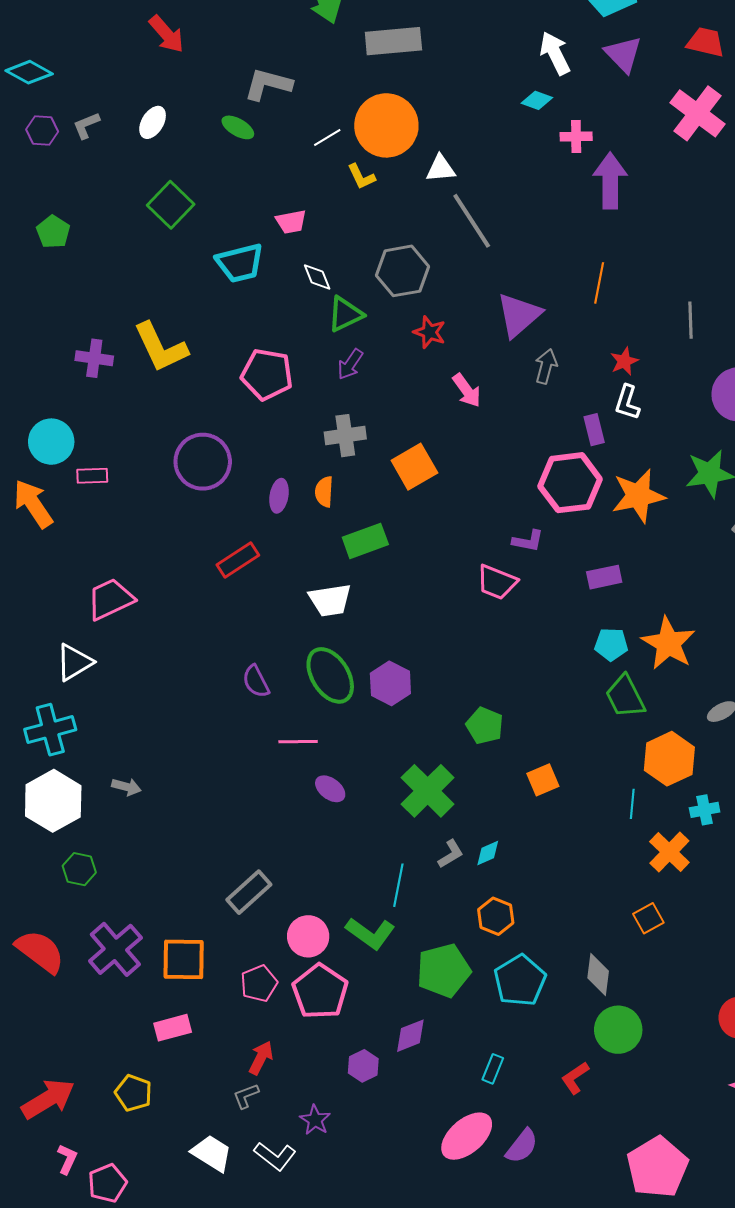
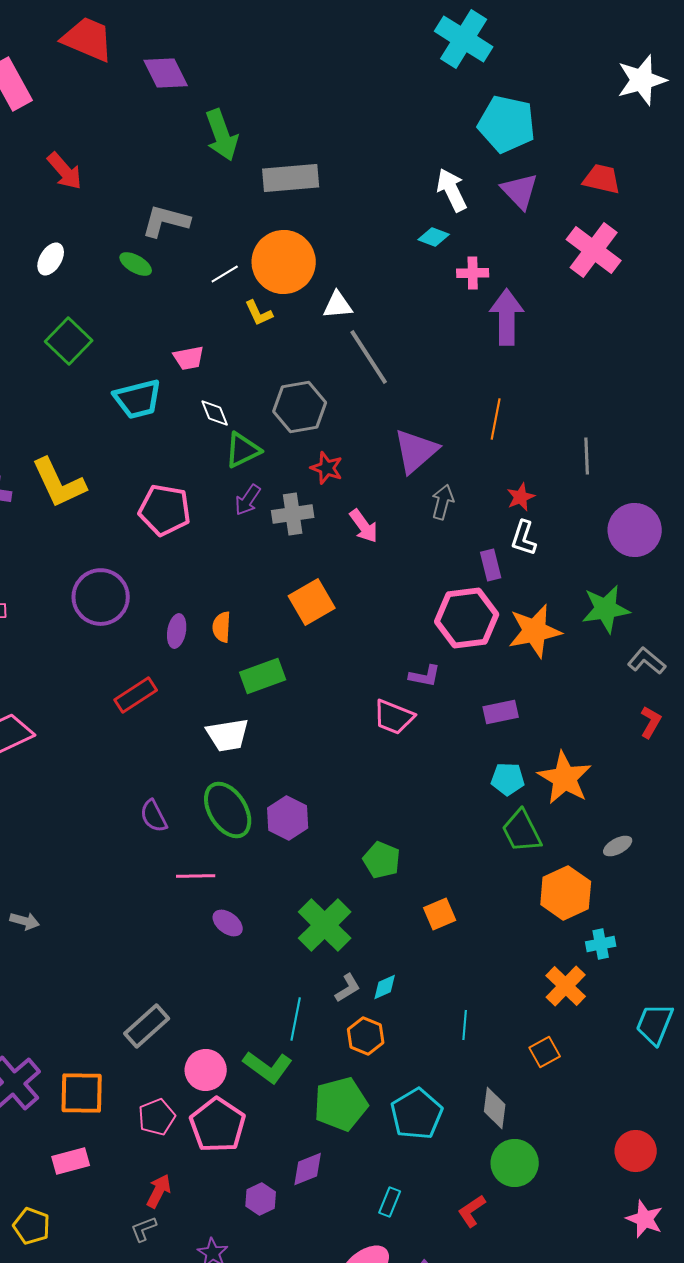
gray cross: (345, 436) -> (293, 514), moved
cyan line: (632, 804) -> (465, 1025), moved
orange hexagon: (496, 916) -> (366, 1036), moved

